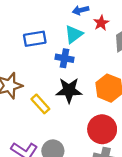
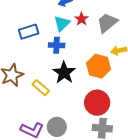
red star: (101, 23) -> (81, 19), moved
black star: (69, 90) -> (64, 73), turned -30

